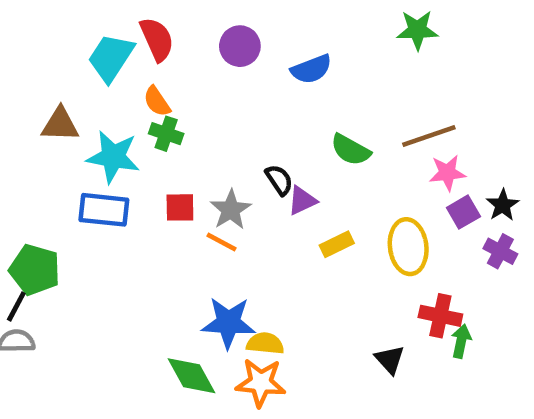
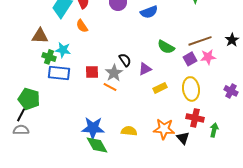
green cross: (166, 134) -> (49, 57), moved
cyan star: (113, 157) -> (63, 50), size x0.7
black semicircle: (279, 180) -> (125, 60), moved
black star: (503, 205) -> (232, 40), moved
purple square: (463, 212) -> (190, 59), moved
red cross: (440, 316) -> (195, 118), moved
blue star: (228, 323) -> (93, 128), moved
orange star: (261, 383) -> (164, 129), moved

